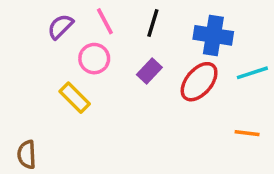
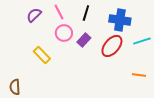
pink circle: (94, 59) -> (64, 33), moved

